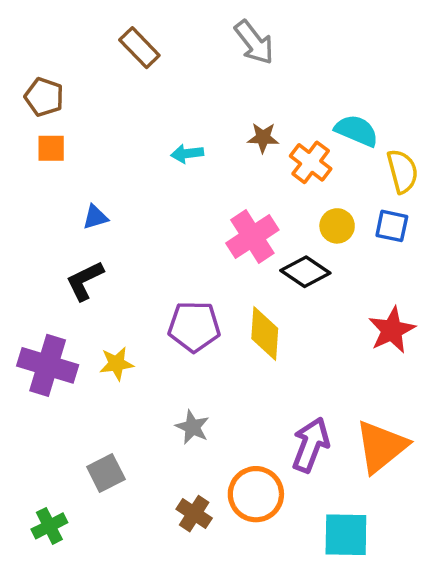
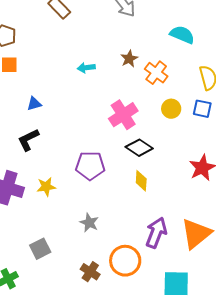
cyan semicircle: (357, 131) -> (182, 35), moved
brown star: (263, 138) -> (129, 59), turned -30
black diamond: (305, 272) -> (139, 148), moved
yellow diamond: (265, 334) -> (141, 181), moved, size x0.7

